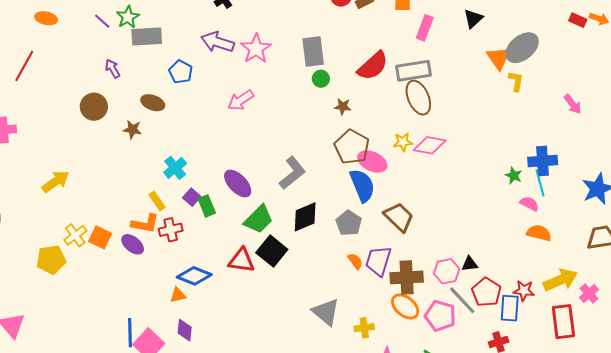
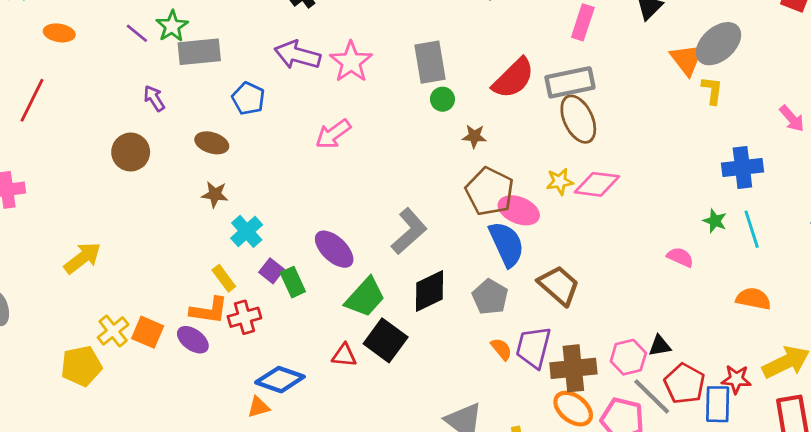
brown star: (132, 129) -> (215, 194), moved
blue cross: (543, 161) -> (742, 168), moved
pink semicircle: (529, 204) -> (680, 257), moved
red triangle: (241, 260) -> (344, 355), size x0.7

